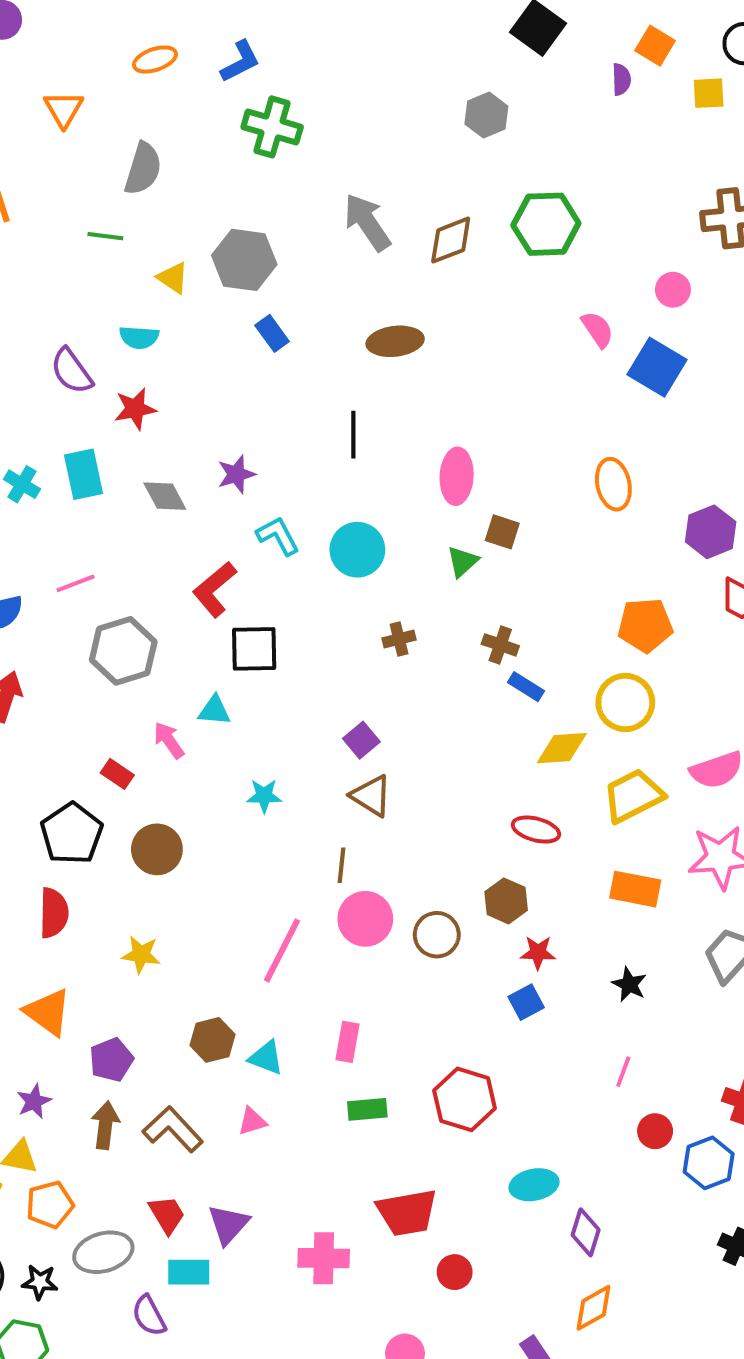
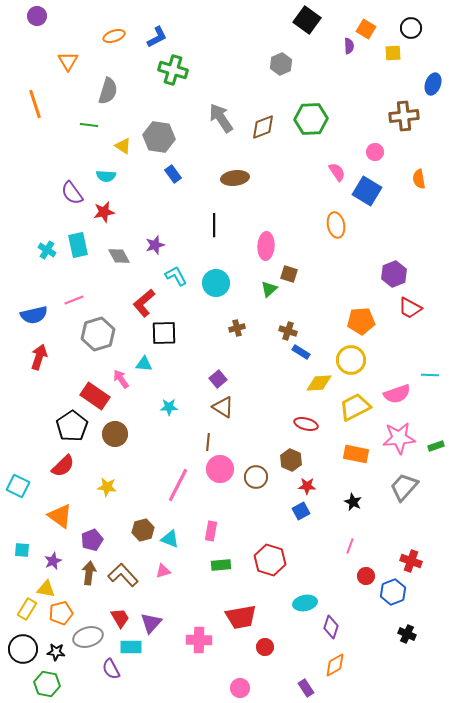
orange ellipse: (613, 484) -> (336, 225), moved
red rectangle: (117, 774) -> (95, 396), size x1.8
red semicircle: (54, 913) -> (63, 466), turned 45

